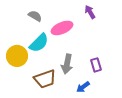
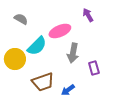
gray semicircle: (35, 16) -> (21, 19), moved
gray arrow: (67, 64) -> (73, 53), moved
blue arrow: (83, 87) -> (68, 90), moved

